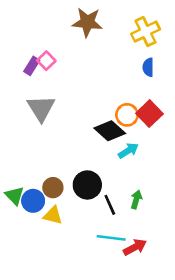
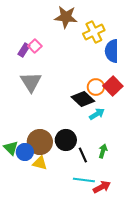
yellow cross: (146, 32) -> (94, 32), moved
blue semicircle: (148, 67) -> (112, 51), size x1.6
brown circle: (53, 188) -> (40, 142), size x1.6

